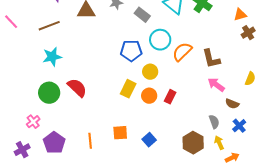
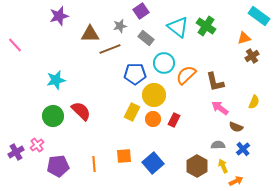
brown line: (49, 26) -> (110, 49), moved
yellow circle: (150, 72) -> (154, 95), size x1.5
gray semicircle: (214, 122) -> (218, 145), turned -72
blue square: (149, 140) -> (153, 163), size x1.5
purple pentagon: (54, 143) -> (58, 166), turned 30
purple cross: (22, 150) -> (16, 152), moved

